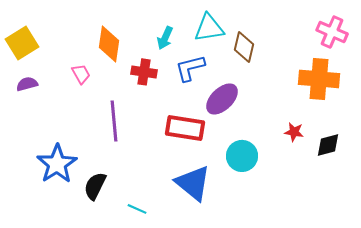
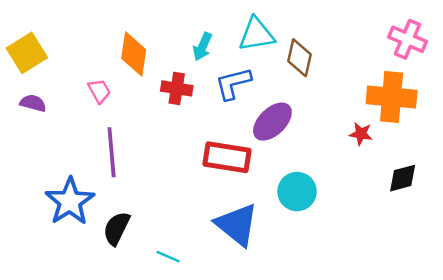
purple semicircle: (27, 84) -> (33, 103), turned 30
purple line: (114, 121) -> (112, 152), moved
red star: (294, 132) -> (361, 134), moved

